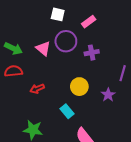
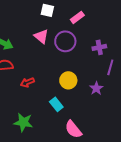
purple circle: (66, 41) -> (65, 41), moved
pink triangle: (43, 48) -> (41, 36), moved
purple cross: (92, 53) -> (99, 47), moved

